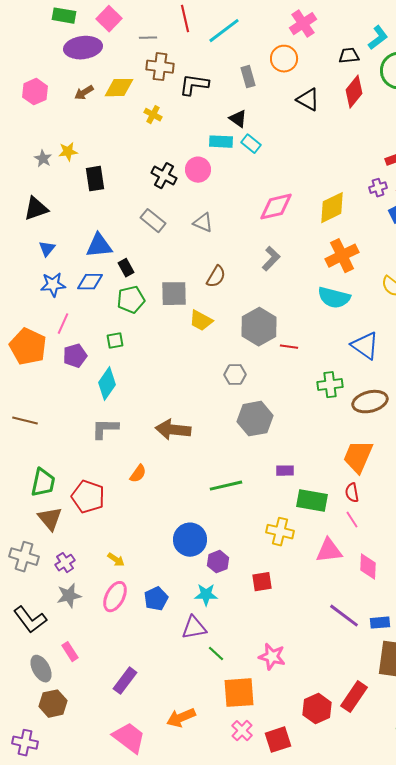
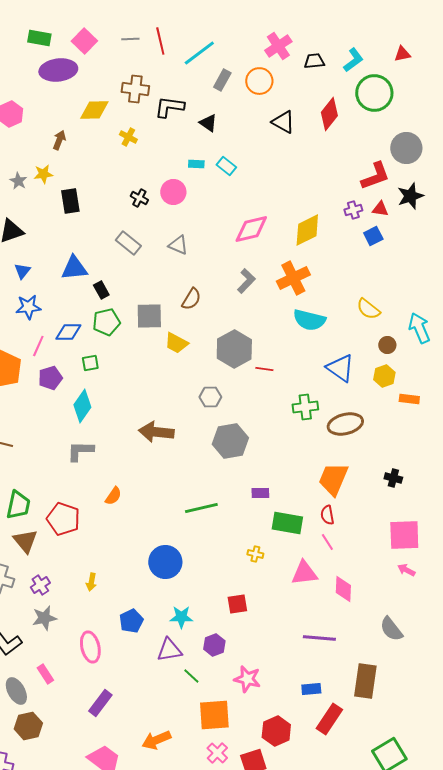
gray line: (148, 38) -> (130, 39), moved
black trapezoid: (349, 56) -> (314, 61), moved
gray rectangle: (248, 77) -> (222, 80), moved, turned 45
brown arrow: (84, 93) -> (59, 140), moved, turned 144
black triangle: (238, 119) -> (208, 123), moved
cyan rectangle: (221, 142) -> (196, 164), size x0.7
black cross: (164, 176) -> (139, 198), size x0.7
orange cross: (342, 256) -> (293, 278), moved
blue diamond: (90, 282) -> (68, 332), moved
brown arrow: (173, 430) -> (156, 432), moved
yellow cross: (280, 532) -> (255, 554), size x0.6
yellow arrow: (116, 560) -> (91, 582), turned 66
purple hexagon: (218, 562) -> (214, 645), moved
pink ellipse: (115, 597) -> (90, 647), moved, turned -40
purple line: (344, 616) -> (319, 638), turned -32
blue rectangle: (380, 623) -> (311, 689), moved
red hexagon: (317, 709) -> (276, 731), moved

